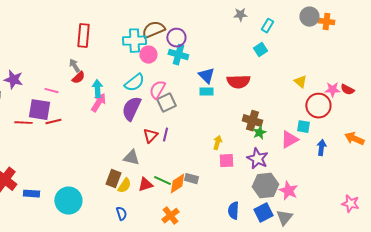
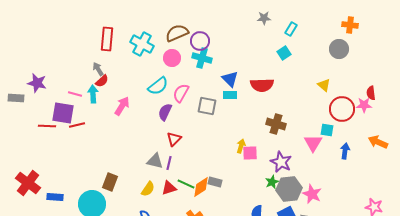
gray circle: (309, 17) -> (339, 49), moved
cyan cross: (134, 41) -> (142, 44), moved, turned 30
cyan arrow: (97, 89) -> (93, 94), moved
pink star: (332, 90) -> (364, 105), moved
red semicircle: (347, 90) -> (371, 93), turned 56
gray square: (166, 103) -> (207, 106), moved, turned 36
purple semicircle: (131, 109) -> (165, 112), moved, size x0.7
green star: (259, 133) -> (272, 182), moved
purple line: (165, 135) -> (169, 163), moved
pink triangle: (289, 140) -> (313, 143), turned -30
pink square: (226, 161) -> (250, 153), moved
brown rectangle: (113, 179) -> (110, 182), moved

